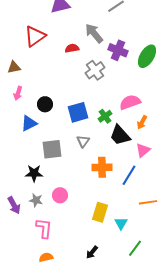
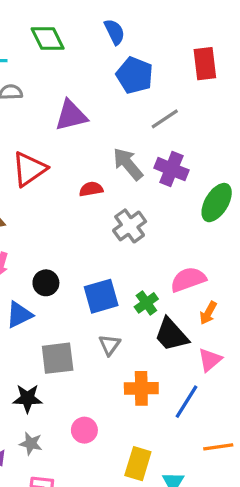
purple cross: (118, 50) -> (171, 169), moved
pink circle: (60, 195) -> (84, 430), moved

